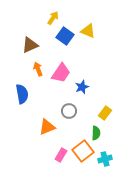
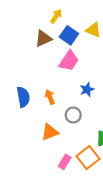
brown triangle: (30, 45) -> (43, 38), moved
orange arrow: (38, 69) -> (50, 97), moved
pink trapezoid: (61, 73) -> (69, 61), moved

